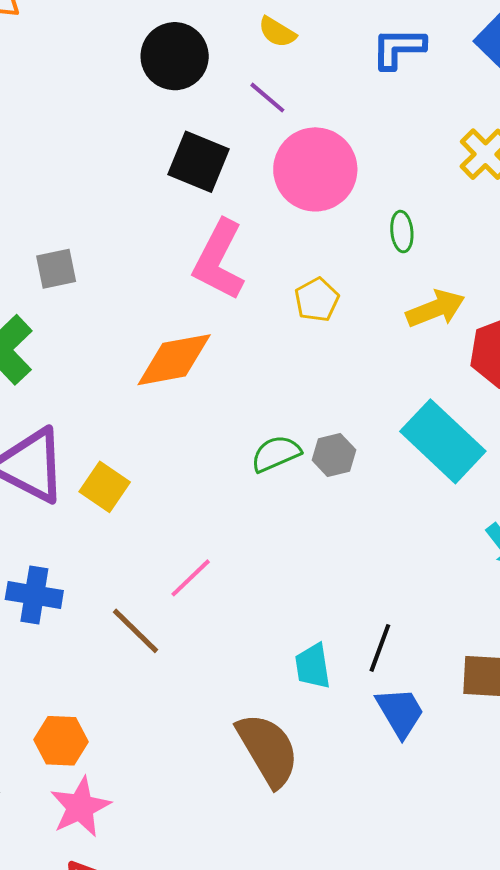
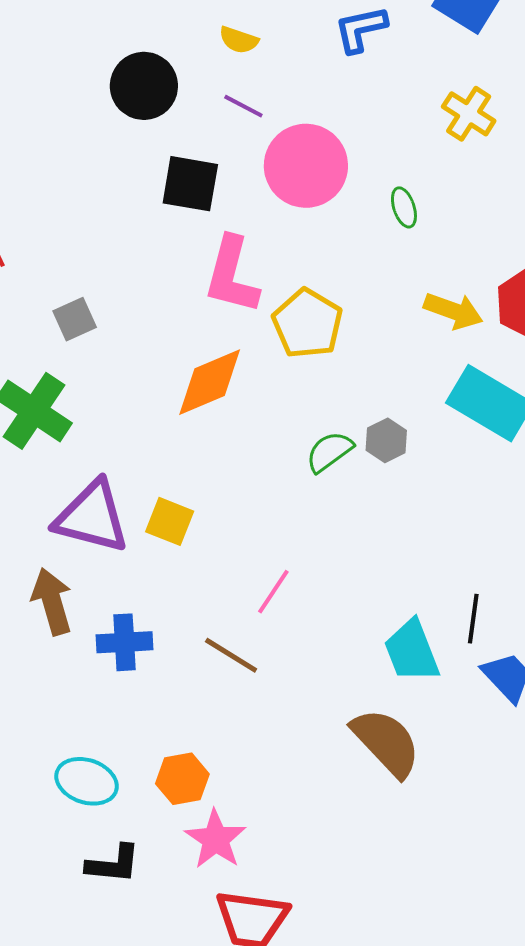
yellow pentagon: (317, 300) -> (307, 324), moved, size x1.6
yellow arrow: (436, 309) -> (453, 311), moved, turned 54
cyan trapezoid: (313, 666) -> (412, 651), size x1.4

